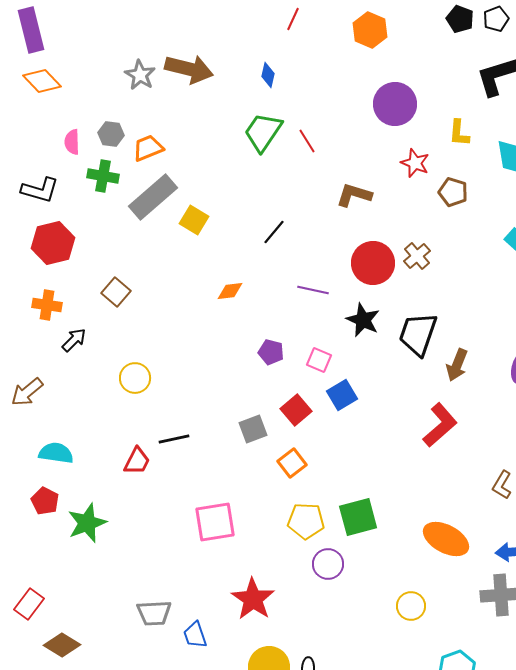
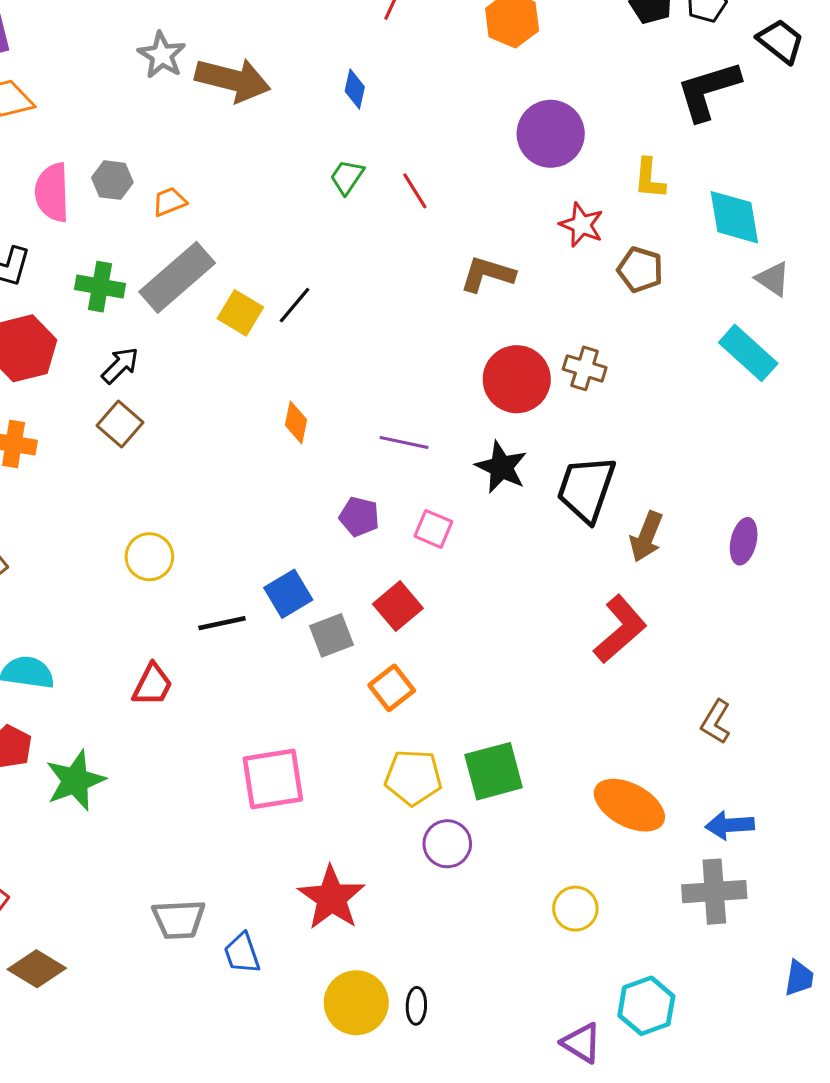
gray star: (140, 75) -> (162, 55), moved
green trapezoid: (263, 132) -> (347, 177), size x0.6
pink semicircle: (72, 142) -> (52, 192), size x1.5
orange trapezoid: (148, 148) -> (169, 202), size x0.7
green cross: (103, 176) -> (100, 287), moved
black line: (274, 232) -> (294, 305), moved
brown cross: (417, 256) -> (585, 368), turned -32
purple line: (313, 290) -> (404, 442), moved
orange diamond: (230, 291) -> (296, 422), turned -72
black arrow: (74, 340) -> (120, 365), moved
blue square: (342, 395) -> (288, 594), moved
black line: (174, 439) -> (222, 623), moved

